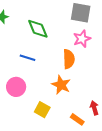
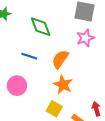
orange semicircle: (69, 59) -> (60, 59), moved, turned -144
yellow square: (42, 110) -> (54, 109), moved

